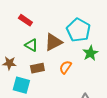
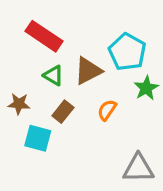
red rectangle: (25, 20) -> (44, 36), size x1.6
brown rectangle: (37, 68) -> (63, 112), turned -40

